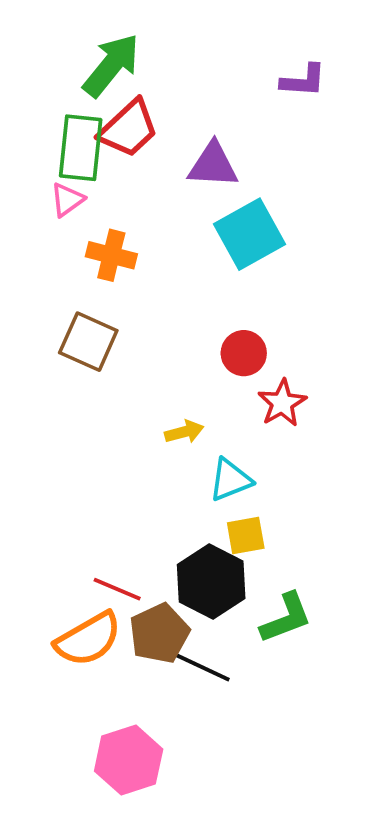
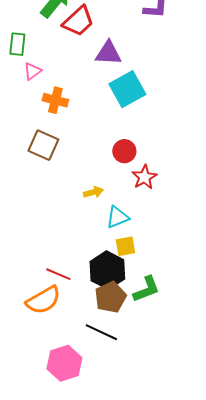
red trapezoid: (129, 129) -> (78, 21), moved
green rectangle: (81, 148) -> (17, 44), moved, size x0.7
brown pentagon: (159, 633) -> (110, 297), moved
black line: (200, 666) -> (101, 332), moved

